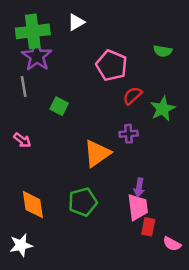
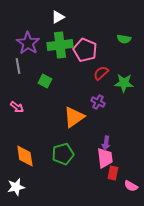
green cross: (33, 31) -> (60, 45), moved
green star: (163, 109) -> (124, 83), turned 30
purple cross: (129, 134) -> (98, 102), turned 32

